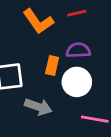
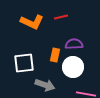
red line: (77, 13) -> (61, 17), moved
orange L-shape: (38, 21) -> (32, 22), moved, turned -30

